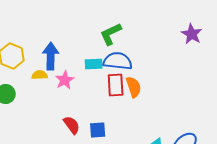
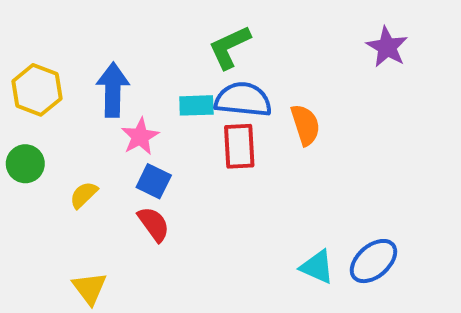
yellow semicircle: (40, 75) -> (84, 195), moved, turned -42
orange semicircle: (134, 87) -> (305, 125), moved
blue square: (98, 130) -> (154, 181), moved, turned 30

